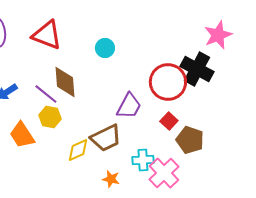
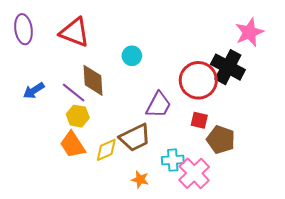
cyan circle: (105, 48) -> (132, 56), moved
red square: (169, 121) -> (199, 120), turned -30
orange trapezoid: (22, 135) -> (73, 145), moved

